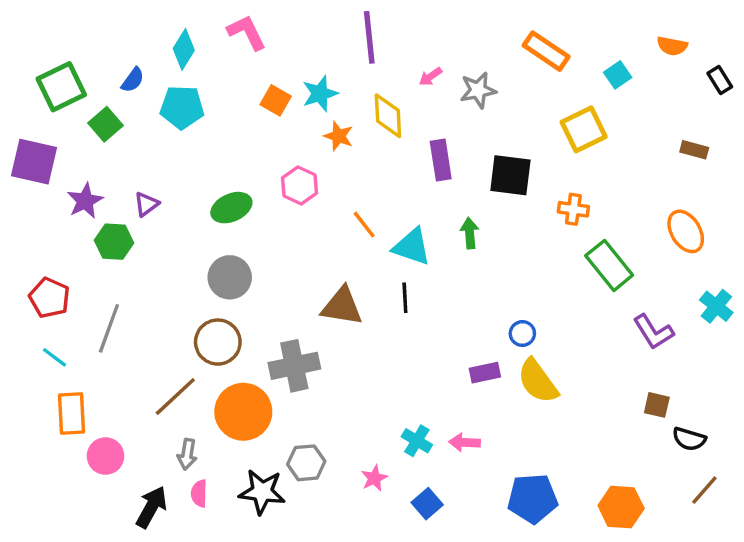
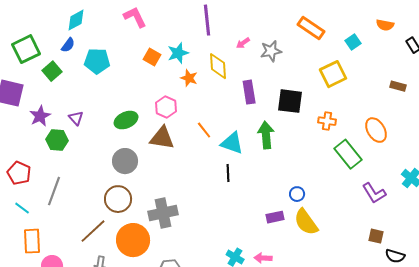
cyan diamond: (184, 49) -> (76, 20), moved, turned 30
purple triangle: (146, 204) -> (76, 118), turned -35
orange ellipse: (686, 231) -> (376, 130), moved
green arrow: (470, 233) -> (266, 135), size x1.5
brown triangle: (342, 306) -> (162, 138), moved

